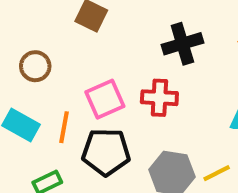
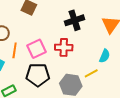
orange line: (64, 127) -> (15, 50), moved
yellow line: (217, 173) -> (91, 73), moved

